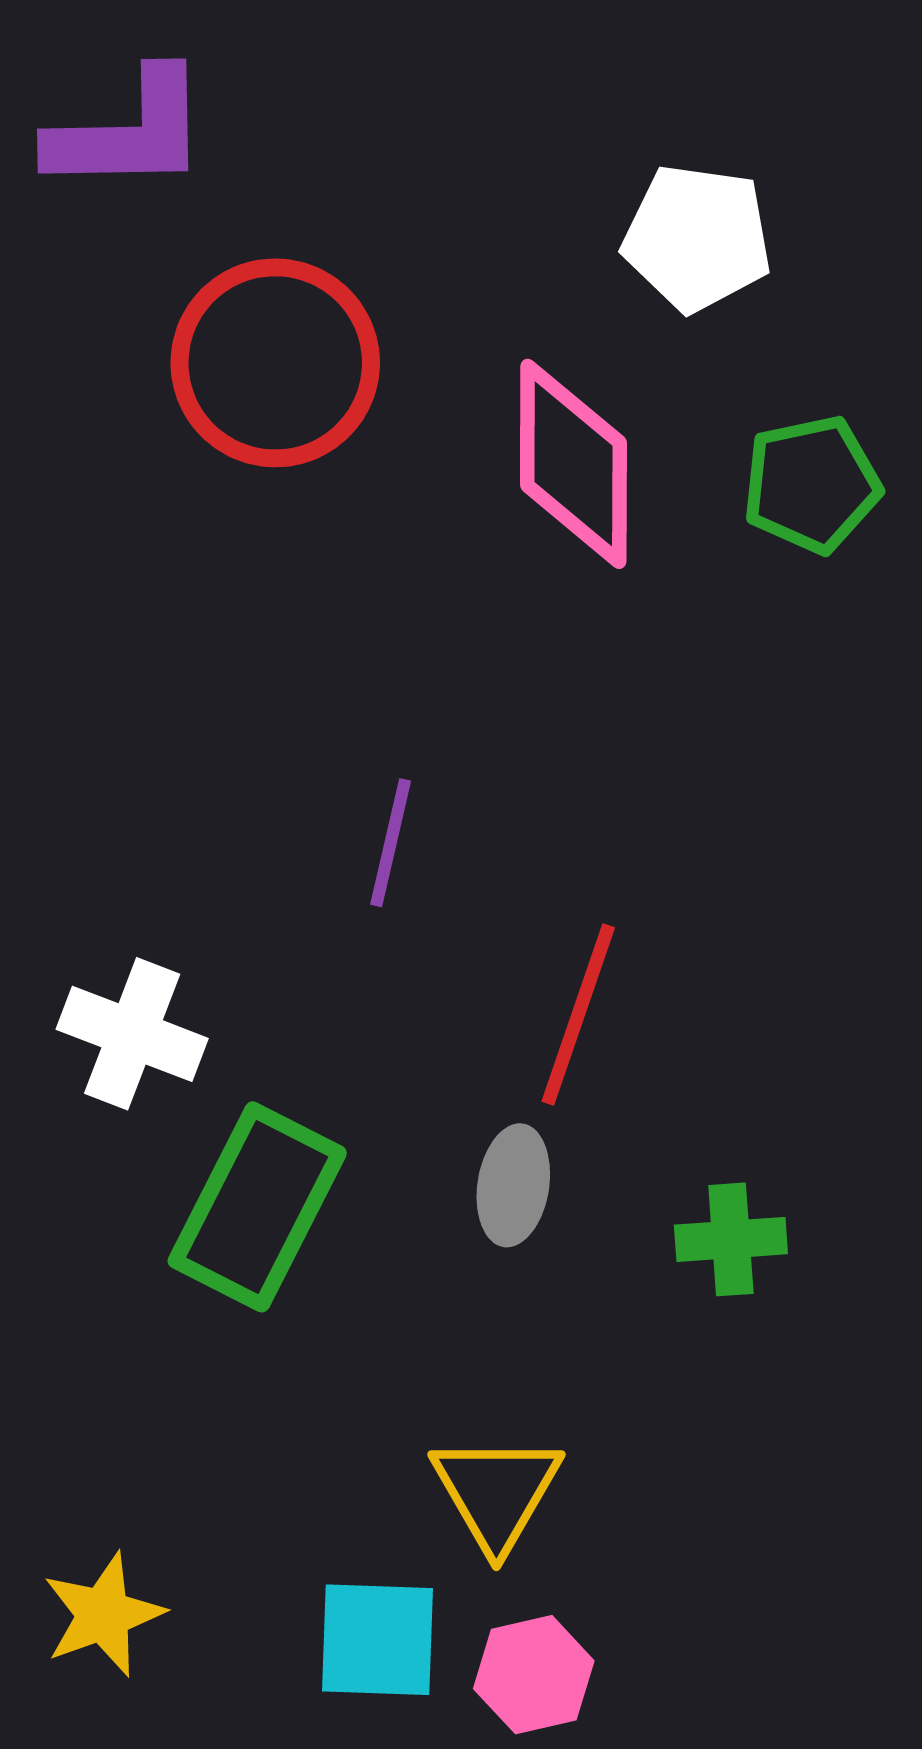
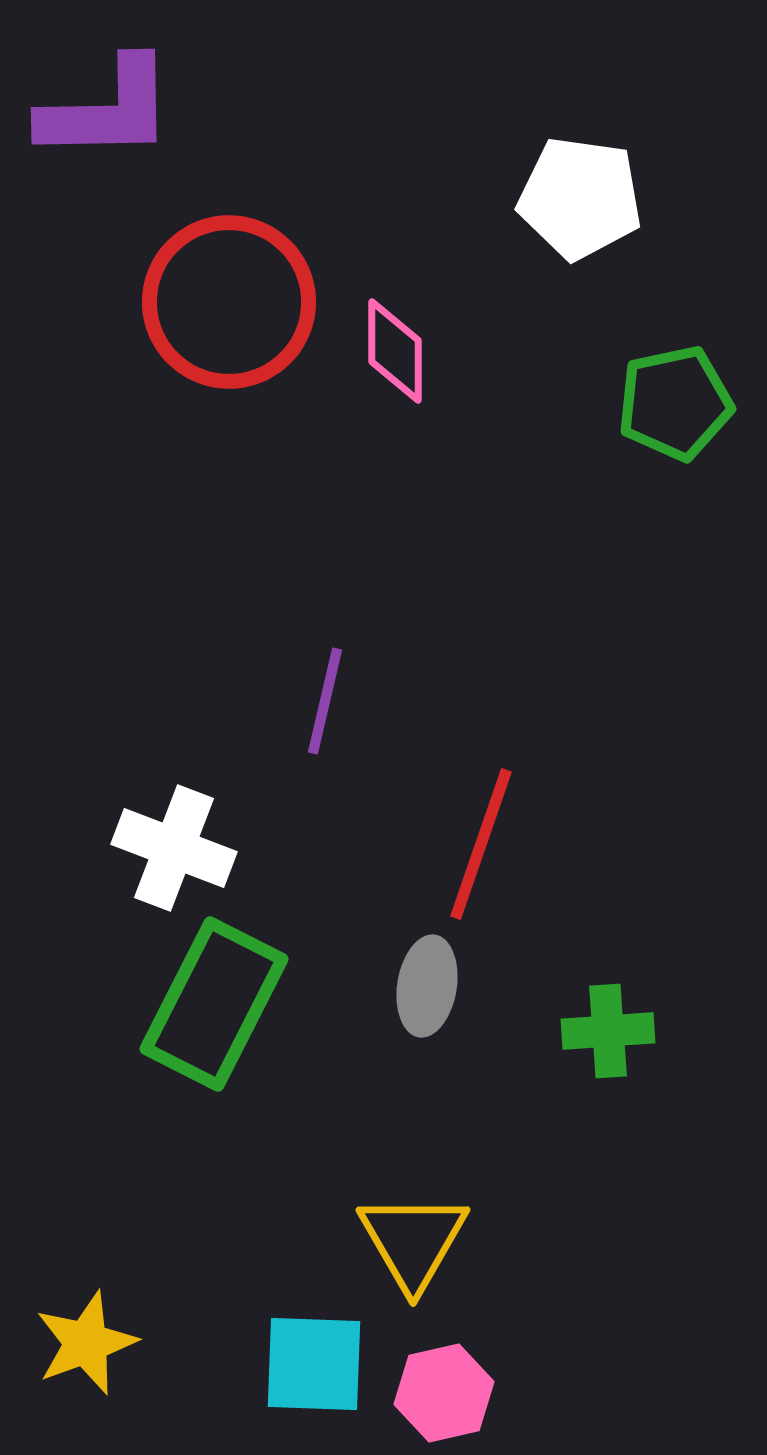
pink diamond: (573, 464) -> (395, 351), moved, size x0.6
white cross: (132, 1034) -> (174, 848), moved

